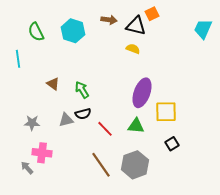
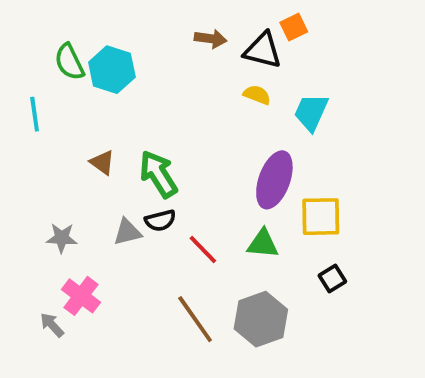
cyan trapezoid: (203, 29) -> (311, 112), moved
cyan hexagon: (73, 31) -> (112, 70), moved
green arrow: (82, 90) -> (158, 174), size x1.4
pink cross: (42, 153) -> (81, 296), turned 30

